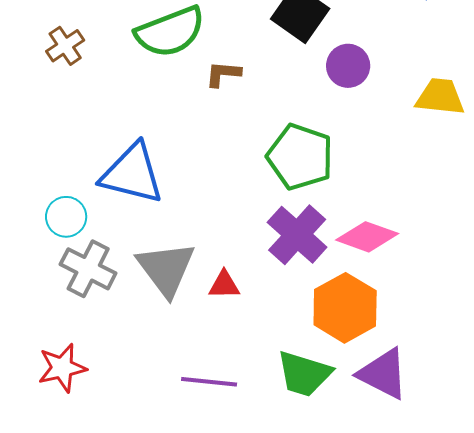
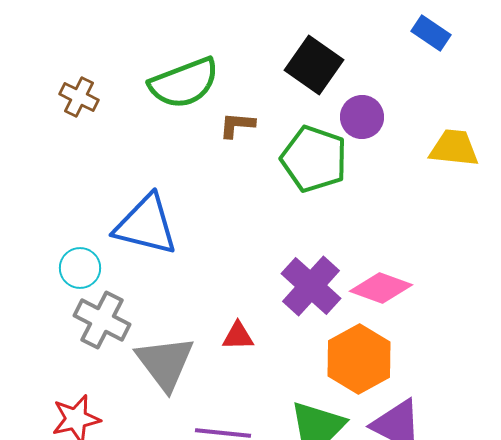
brown cross: (65, 46) -> (79, 97), turned -30
green pentagon: (300, 157) -> (314, 159), moved
gray triangle: (166, 269) -> (165, 363), moved

